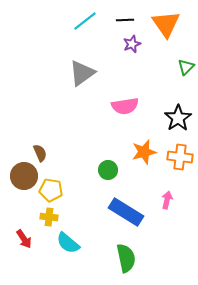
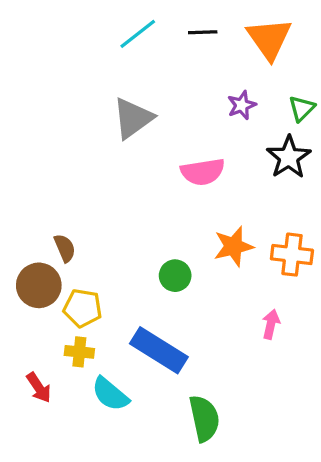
purple star: (132, 44) -> (242, 105), moved
black star: (178, 118) -> (289, 157), moved
blue rectangle: (126, 212) -> (159, 350), moved

